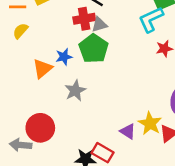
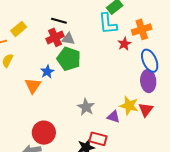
cyan L-shape: (151, 19) -> (108, 24), turned -55
gray triangle: (99, 25) -> (68, 39), turned 40
gray star: (75, 91) -> (86, 107), moved

